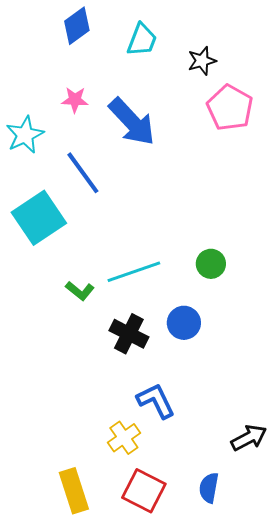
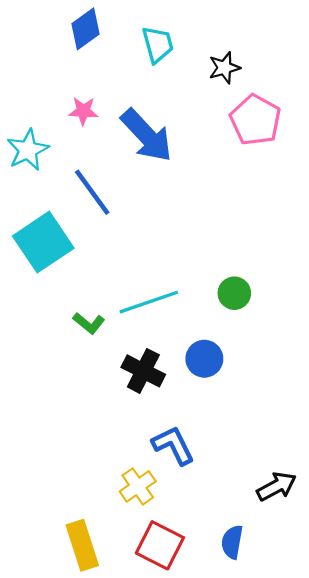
cyan trapezoid: (142, 40) -> (158, 44), turned -36

